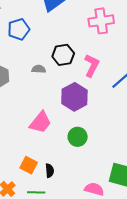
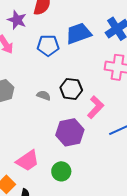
blue pentagon: (19, 29) -> (48, 45), moved
pink trapezoid: (40, 122) -> (28, 161), moved

